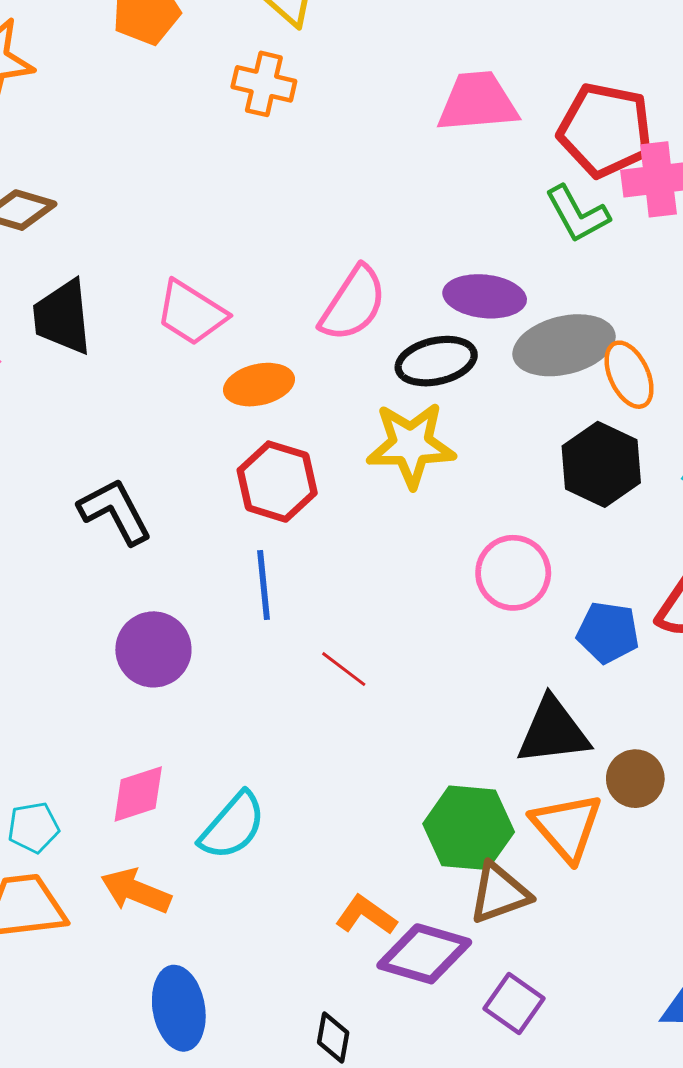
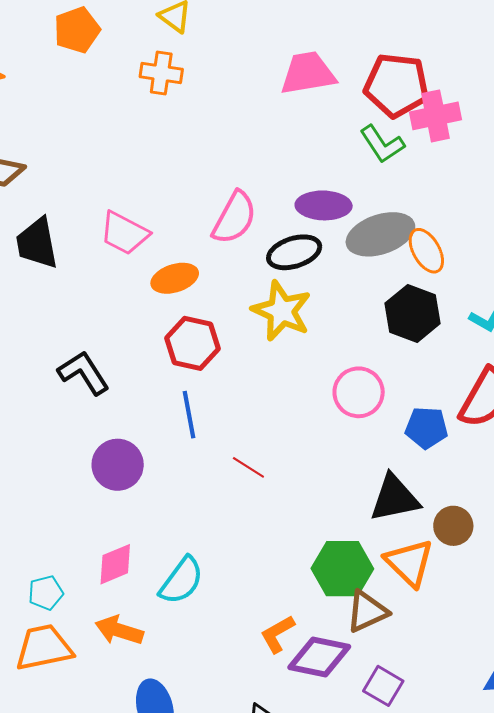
yellow star: (411, 445) -> (282, 311), turned 30
orange L-shape: (366, 915) -> (277, 634), turned -60

